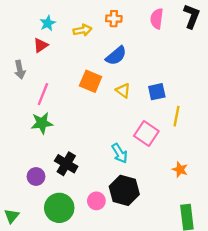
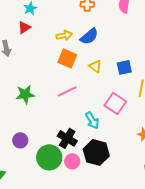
yellow arrow: (82, 30) -> (64, 35), moved
pink line: (43, 94) -> (67, 91), moved, turned 42
black cross: (66, 164) -> (67, 138), moved
green circle: (59, 208) -> (49, 157), moved

